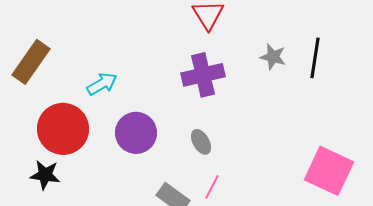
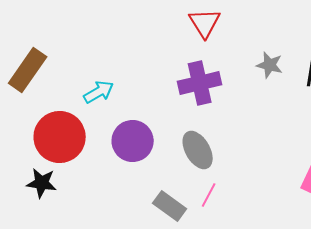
gray ellipse: (201, 142) -> (198, 150), size x1.5

